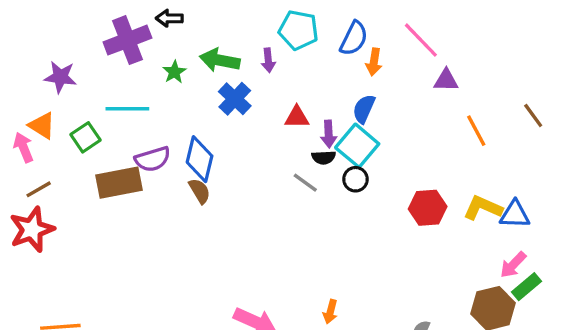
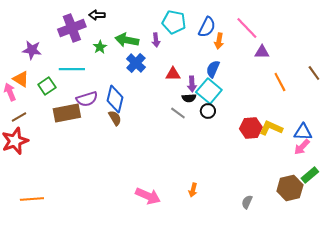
yellow L-shape: (483, 208) -> (271, 128), moved
pink arrow: (513, 265) -> (302, 147), moved

